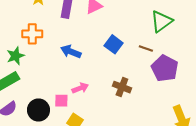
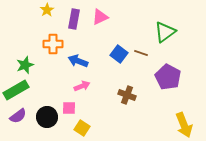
orange cross: (32, 34) -> (53, 44), moved
brown line: (146, 48) -> (141, 53), moved
pink arrow: (80, 88) -> (82, 86), moved

